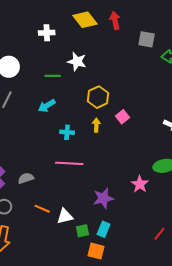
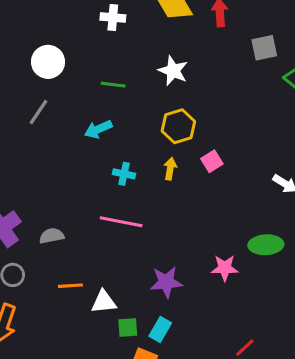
gray square: (147, 39) -> (264, 48), turned -30
white star: (77, 62) -> (173, 71), moved
pink star: (140, 184) -> (225, 268), turned 30
orange line: (42, 209) -> (70, 286), turned -35

